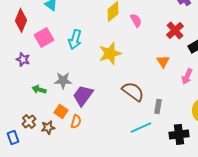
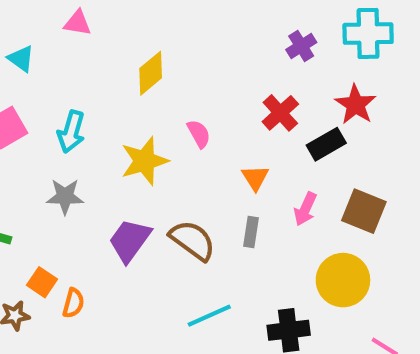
pink semicircle: (136, 20) -> (199, 134), moved
gray star: (63, 80) -> (65, 196), moved
purple trapezoid: (83, 95) -> (130, 240), moved
gray rectangle: (158, 106) -> (251, 232), moved

